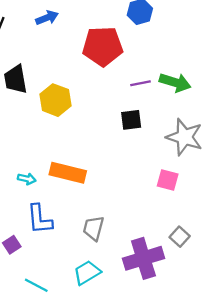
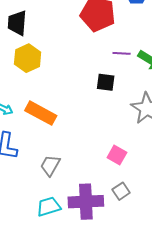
yellow hexagon: (55, 100) -> (28, 58), moved
pink square: (168, 180) -> (117, 155), moved
cyan trapezoid: (87, 273) -> (49, 207), moved

